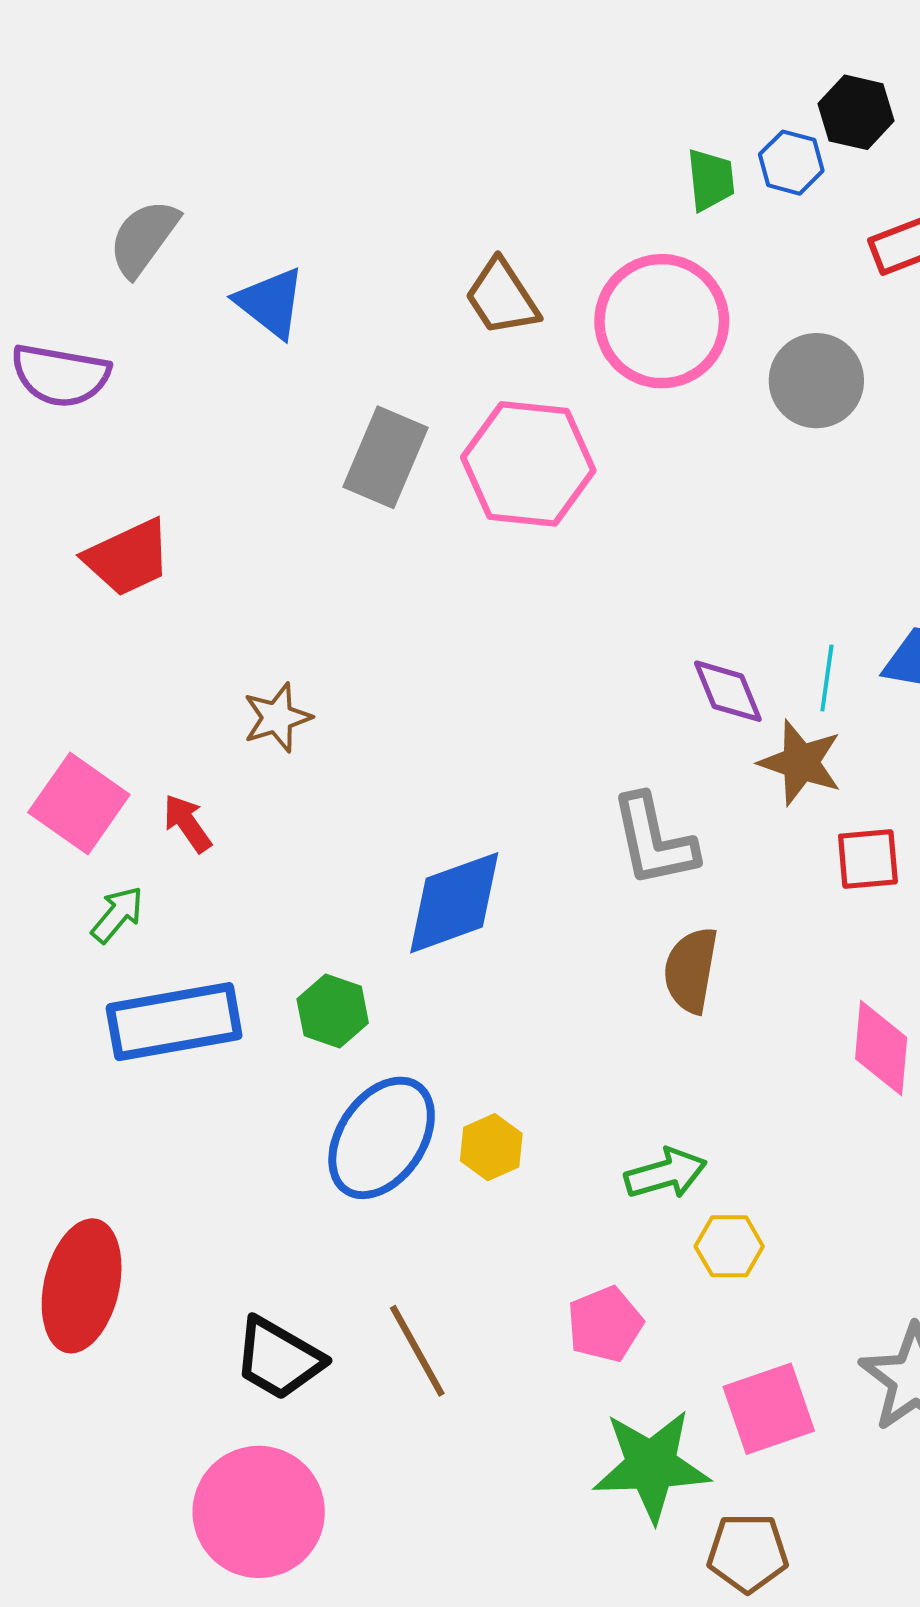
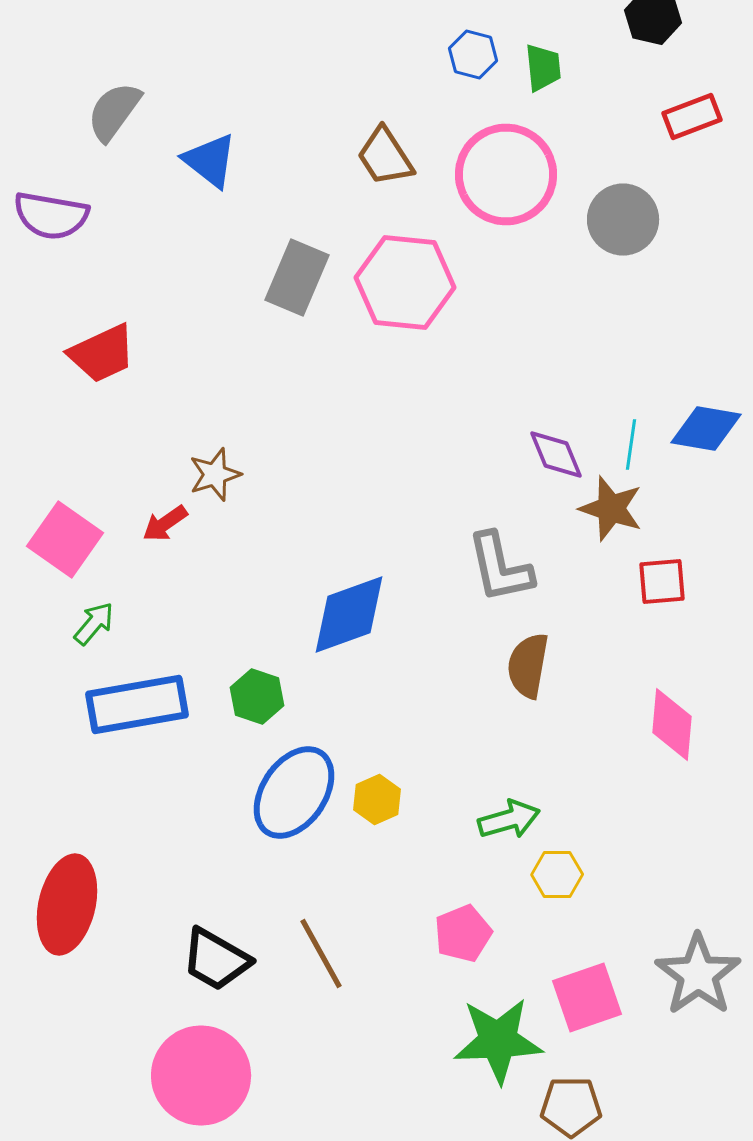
blue hexagon: (791, 163) -> (473, 54), moved
red arrow: (187, 823) -> (165, 524), moved, turned -90

